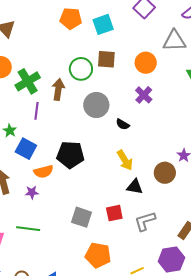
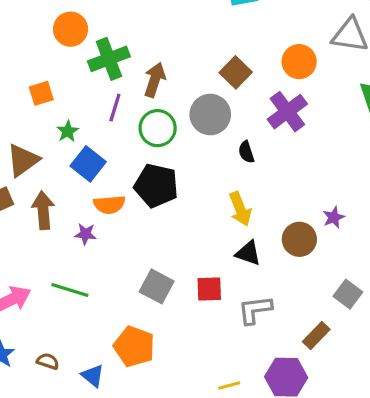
brown square: (106, 59) -> (236, 72), moved, turned 30
green circle: (81, 69) -> (158, 128), moved
purple cross: (144, 95) -> (287, 112), size x1.4
black semicircle: (123, 124) -> (246, 152), turned 32
orange pentagon: (98, 255) -> (134, 346), moved

